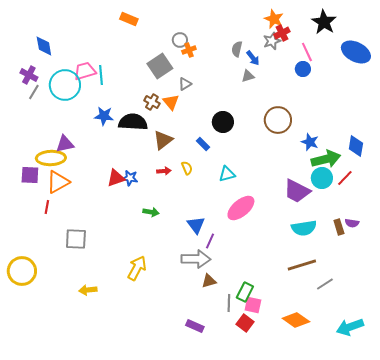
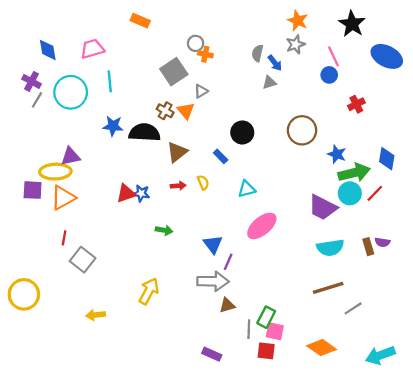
red cross: (282, 33) -> (356, 104), moved
orange cross: (189, 50) -> (205, 54), turned 32
pink trapezoid: (85, 71) -> (92, 49), moved
red line: (47, 207) -> (64, 238), moved
gray square: (76, 239) -> (83, 260), turned 35
red square: (245, 323) -> (266, 351), turned -30

